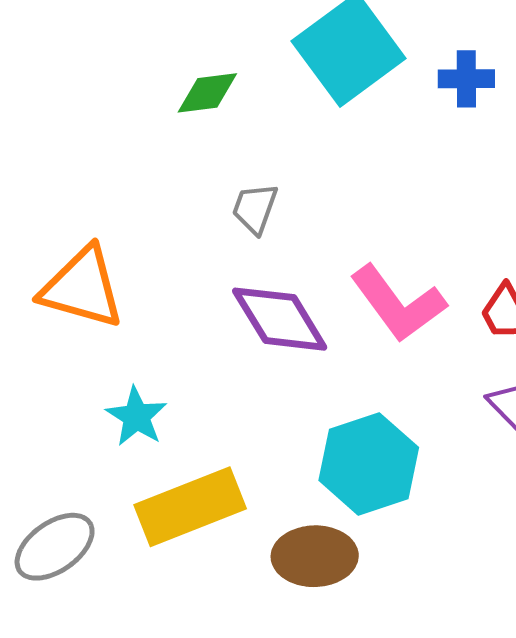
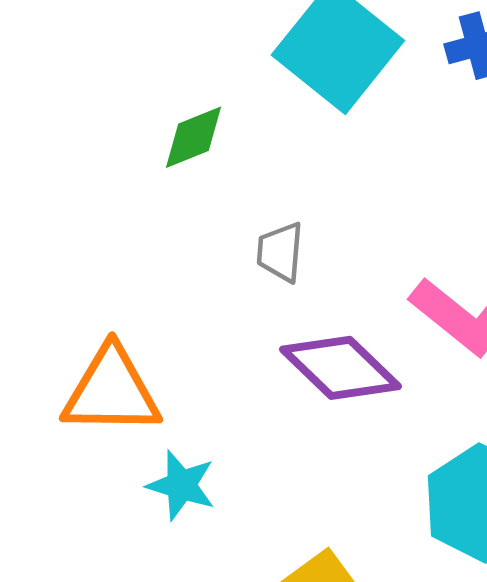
cyan star: (136, 417) -> (181, 485), moved

